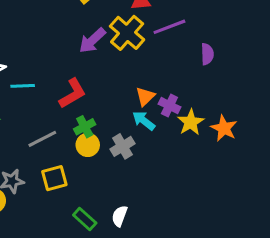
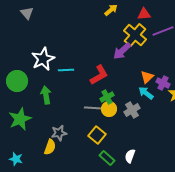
purple arrow: (92, 40) -> (122, 51), moved
gray line: (42, 139) -> (94, 108), moved, turned 30
yellow square: (54, 178) -> (97, 135), moved, turned -36

